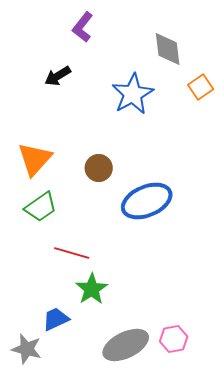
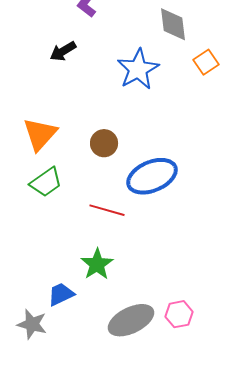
red line: (72, 253) -> (107, 210), moved

